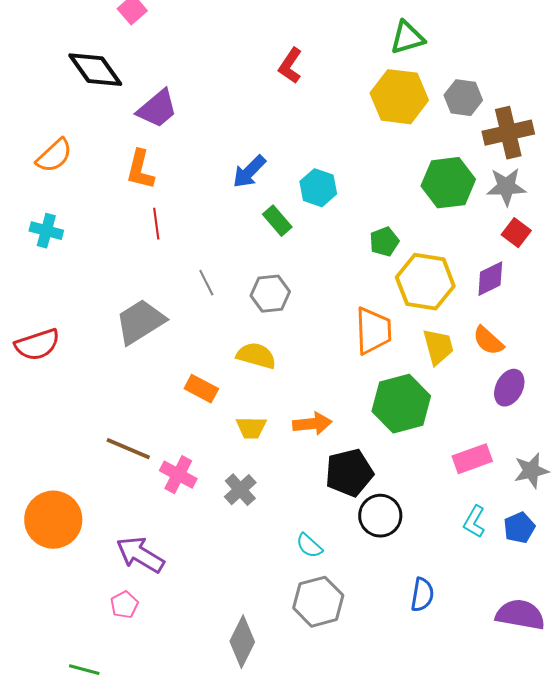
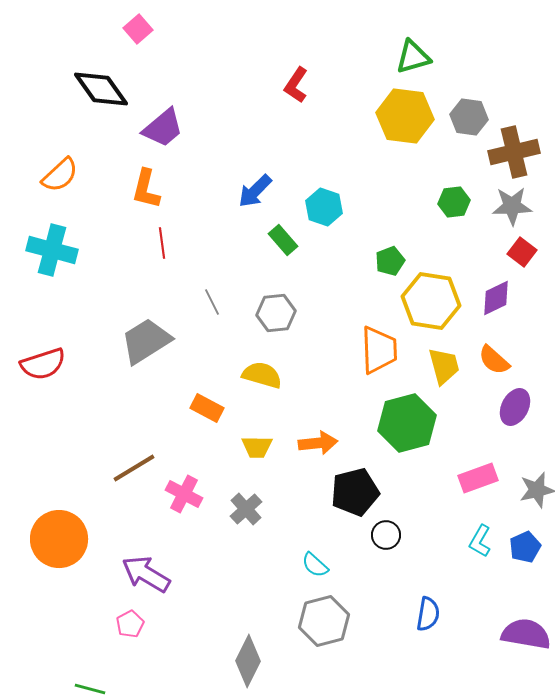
green hexagon: (448, 183) -> (454, 202), size x0.6
cyan cross: (46, 231) -> (52, 250), size x1.5
brown line: (128, 449) -> (134, 468), turned -54
black circle: (380, 516) -> (386, 535), size x0.7

